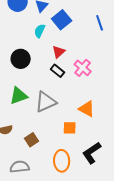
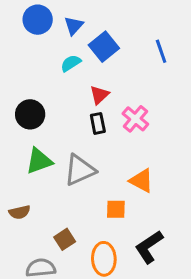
cyan semicircle: (40, 31) -> (71, 63), turned 32
black circle: (21, 59) -> (30, 114), moved
black rectangle: (58, 71) -> (98, 123), turned 40
brown square: (32, 140) -> (65, 239), moved

